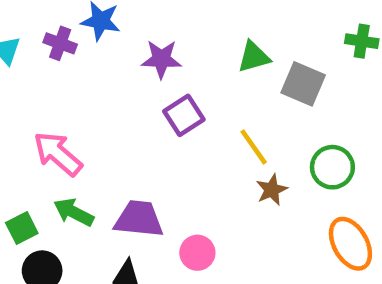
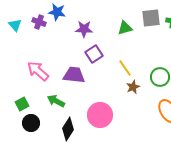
gray square: (303, 84) -> (151, 18), moved, turned -30
green arrow: (74, 212) -> (56, 101), moved
purple trapezoid: (139, 219) -> (74, 75), moved
pink circle: (197, 253) -> (100, 115), size x1.6

